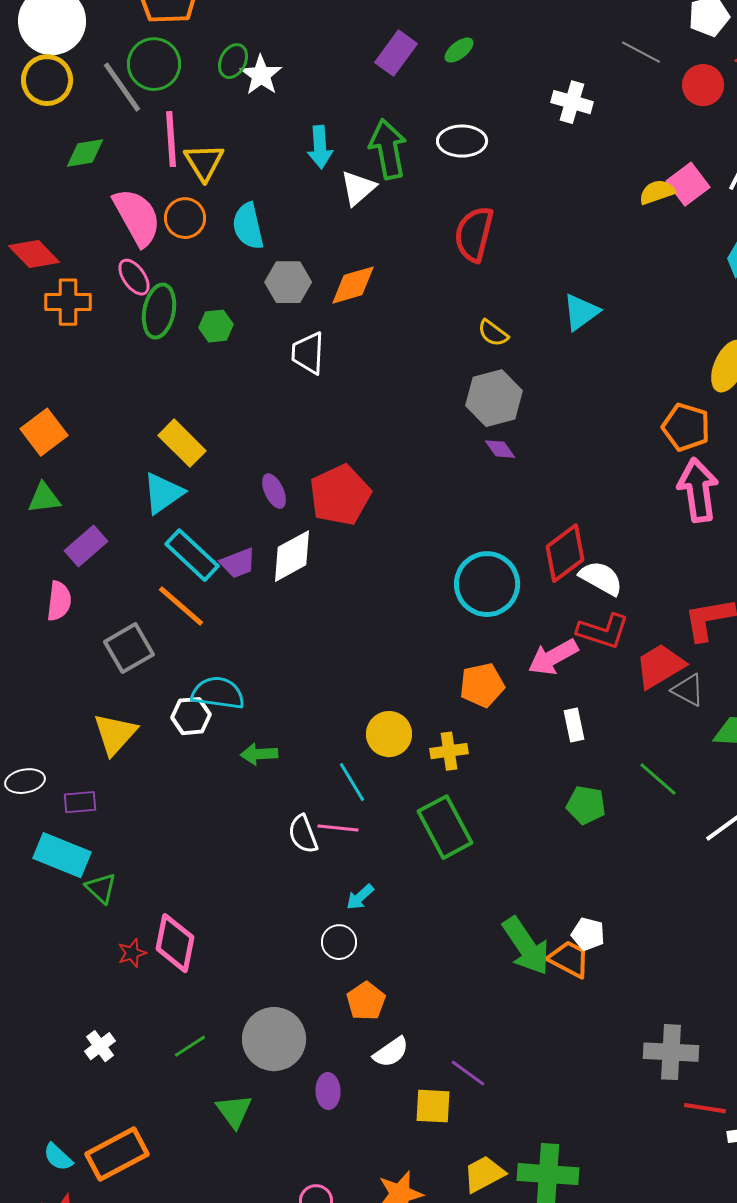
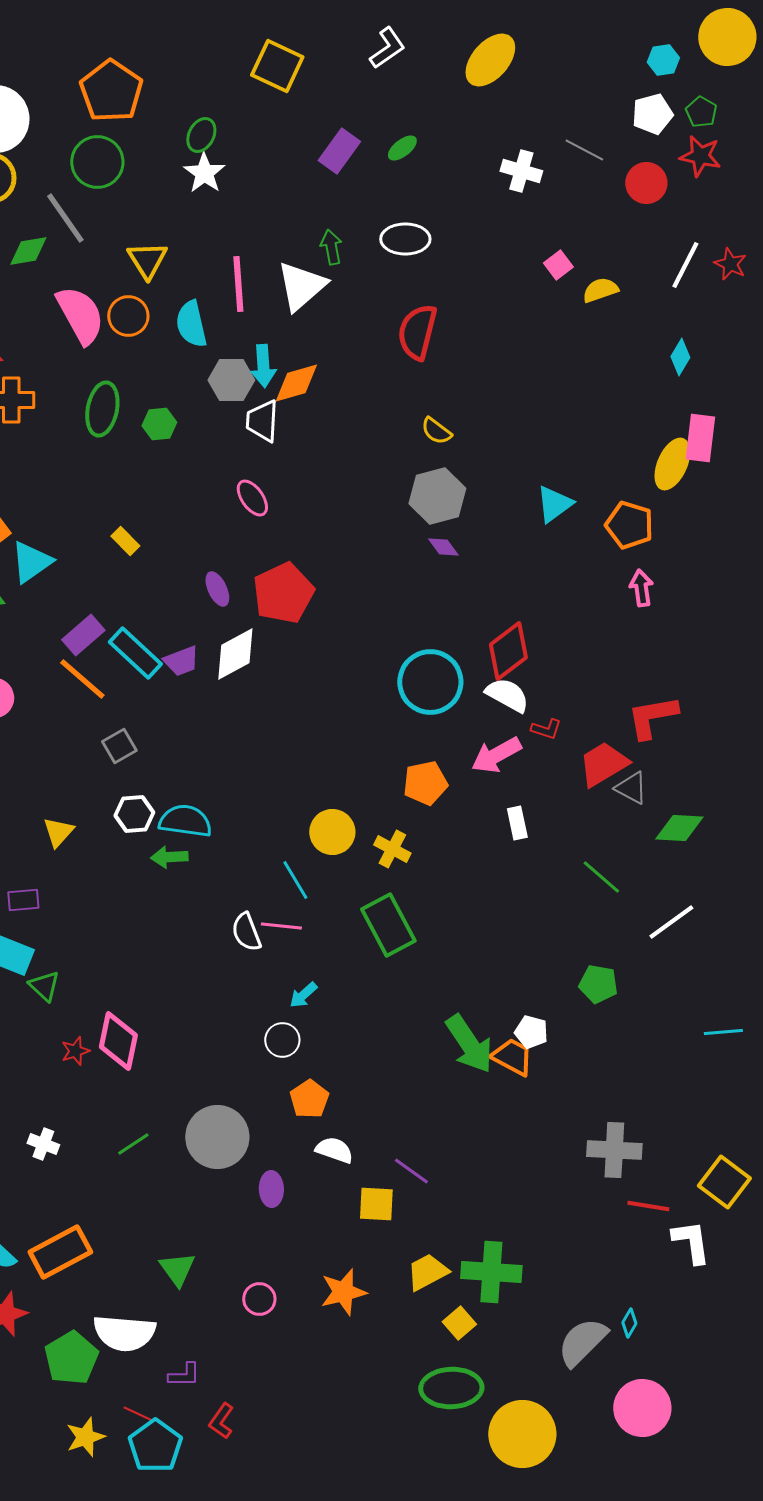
green ellipse: (233, 61) -> (201, 135), moved
gray line: (122, 87) -> (65, 218), moved
white cross: (572, 102) -> (521, 171), moved
pink line: (171, 139) -> (238, 284), moved
cyan arrow: (320, 147) -> (263, 366), moved
green arrow: (388, 149) -> (331, 247), size x0.6
pink square: (688, 184) -> (558, 265), moved, size x0.7
white triangle: (358, 188) -> (301, 286), size x1.4
pink ellipse: (134, 277) -> (252, 498), moved
cyan triangle: (581, 312) -> (554, 504), moved
white trapezoid: (308, 353) -> (262, 421), moved
yellow rectangle: (182, 443) -> (125, 541), size x0.6
pink arrow: (698, 490) -> (641, 588), size x0.6
cyan triangle: (163, 493) -> (31, 562), moved
purple rectangle: (86, 546) -> (83, 635), moved
white semicircle: (601, 578) -> (507, 695), moved
orange line: (181, 606) -> (82, 679), moved
red L-shape: (603, 631) -> (546, 729), size x0.6
gray square: (129, 648) -> (119, 746), moved, size x0.7
cyan semicircle: (218, 693) -> (185, 821), moved
yellow triangle: (115, 734) -> (58, 832), size x0.7
yellow cross: (449, 751) -> (392, 849), turned 36
green arrow: (259, 754) -> (169, 857), moved
green pentagon: (586, 805) -> (598, 984), moved
white cross: (100, 1046) -> (43, 1144), turned -32
white semicircle: (391, 1052) -> (334, 1150), turned -126
green triangle: (234, 1111) -> (177, 1269), moved

